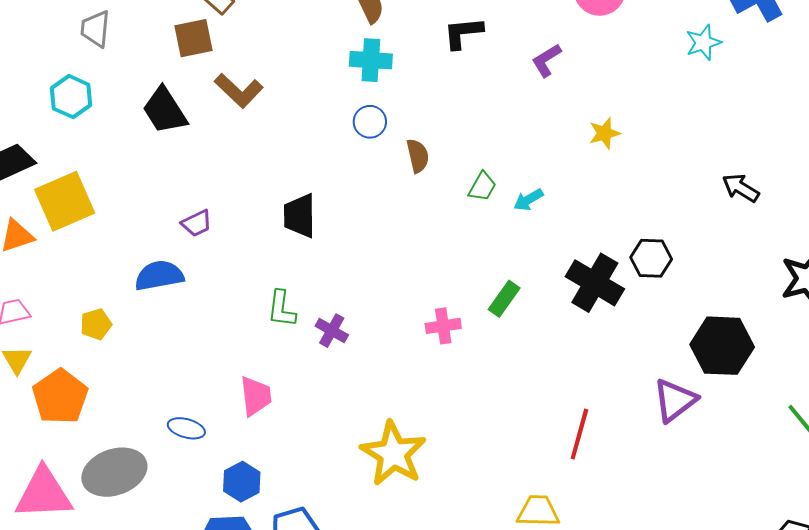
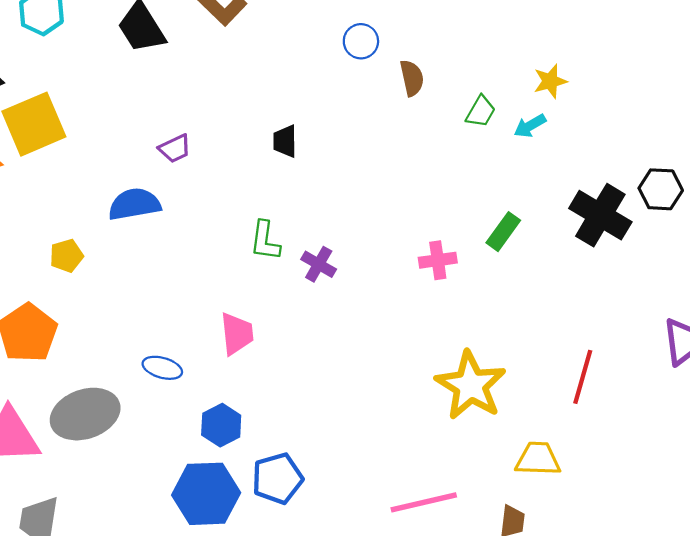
yellow star: (604, 133) -> (550, 81), moved
black trapezoid: (300, 216) -> (285, 141), size x0.7
yellow star: (393, 454) -> (471, 385), moved

